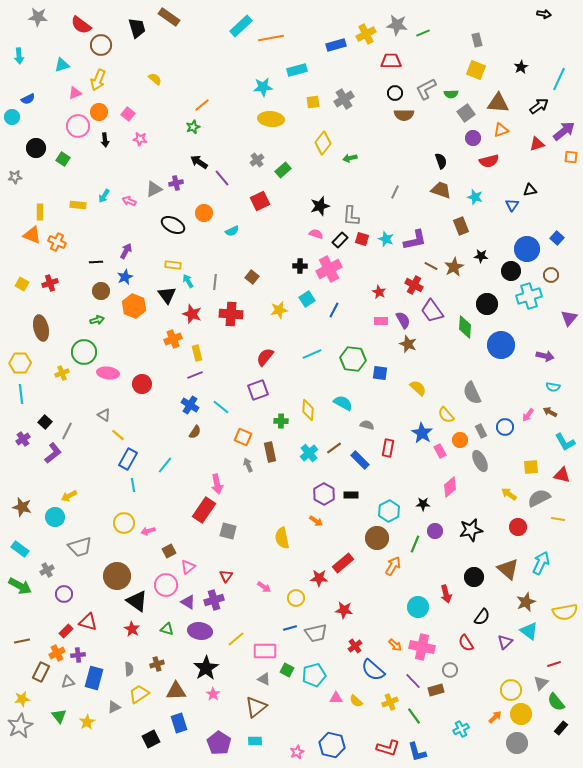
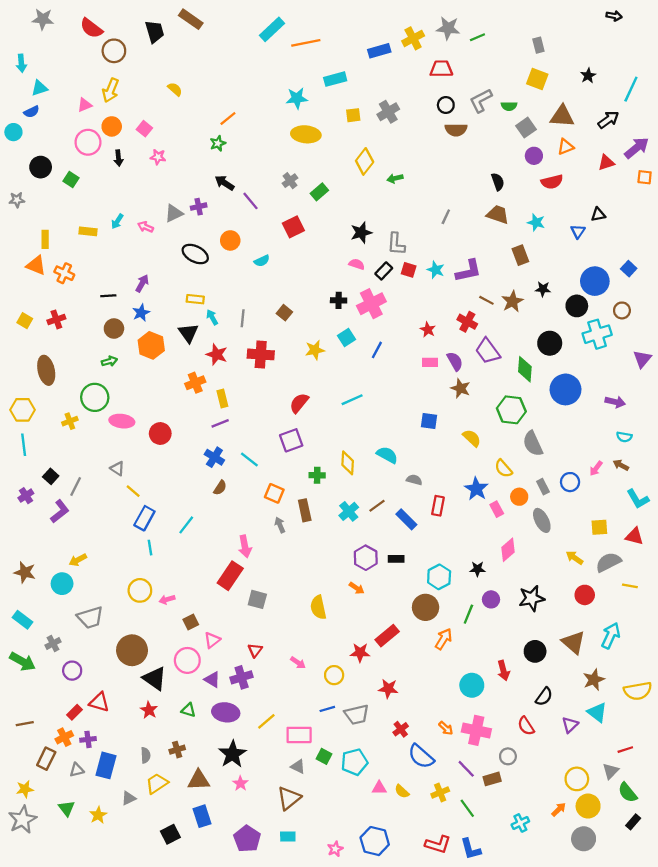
cyan triangle: (62, 65) -> (39, 88), moved
green hexagon: (353, 359) -> (511, 410), moved

